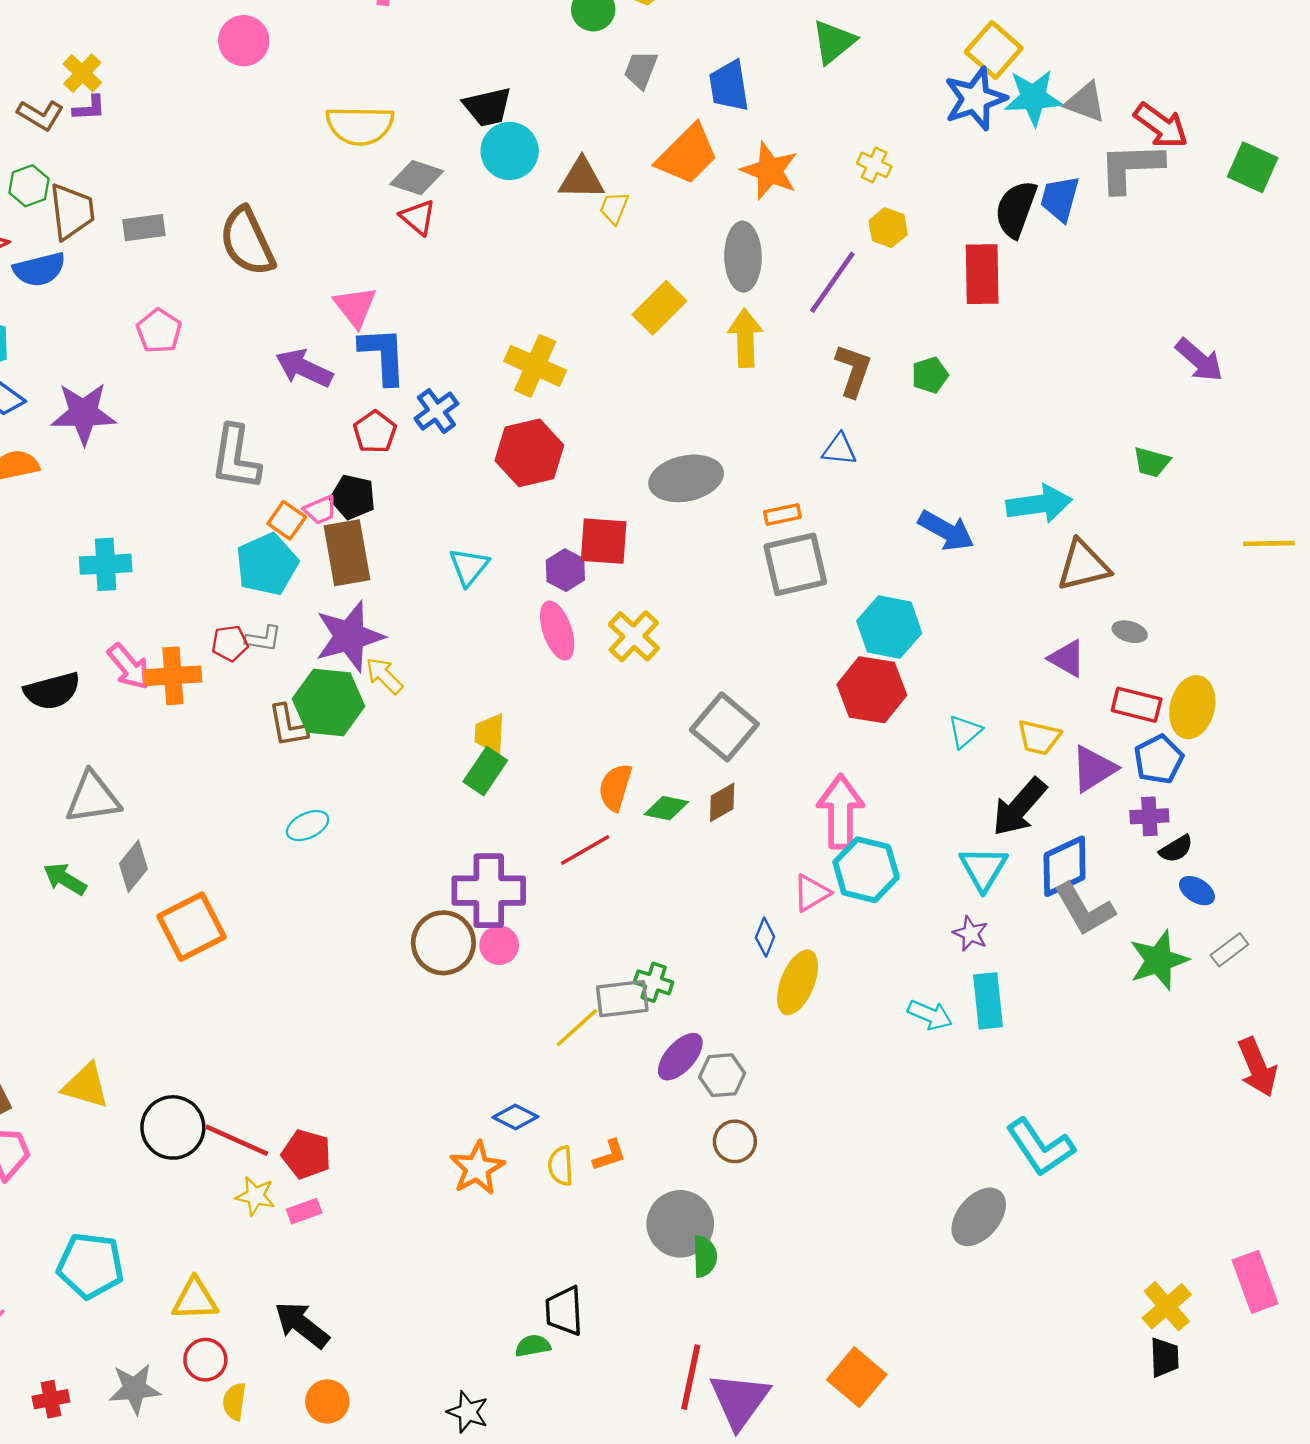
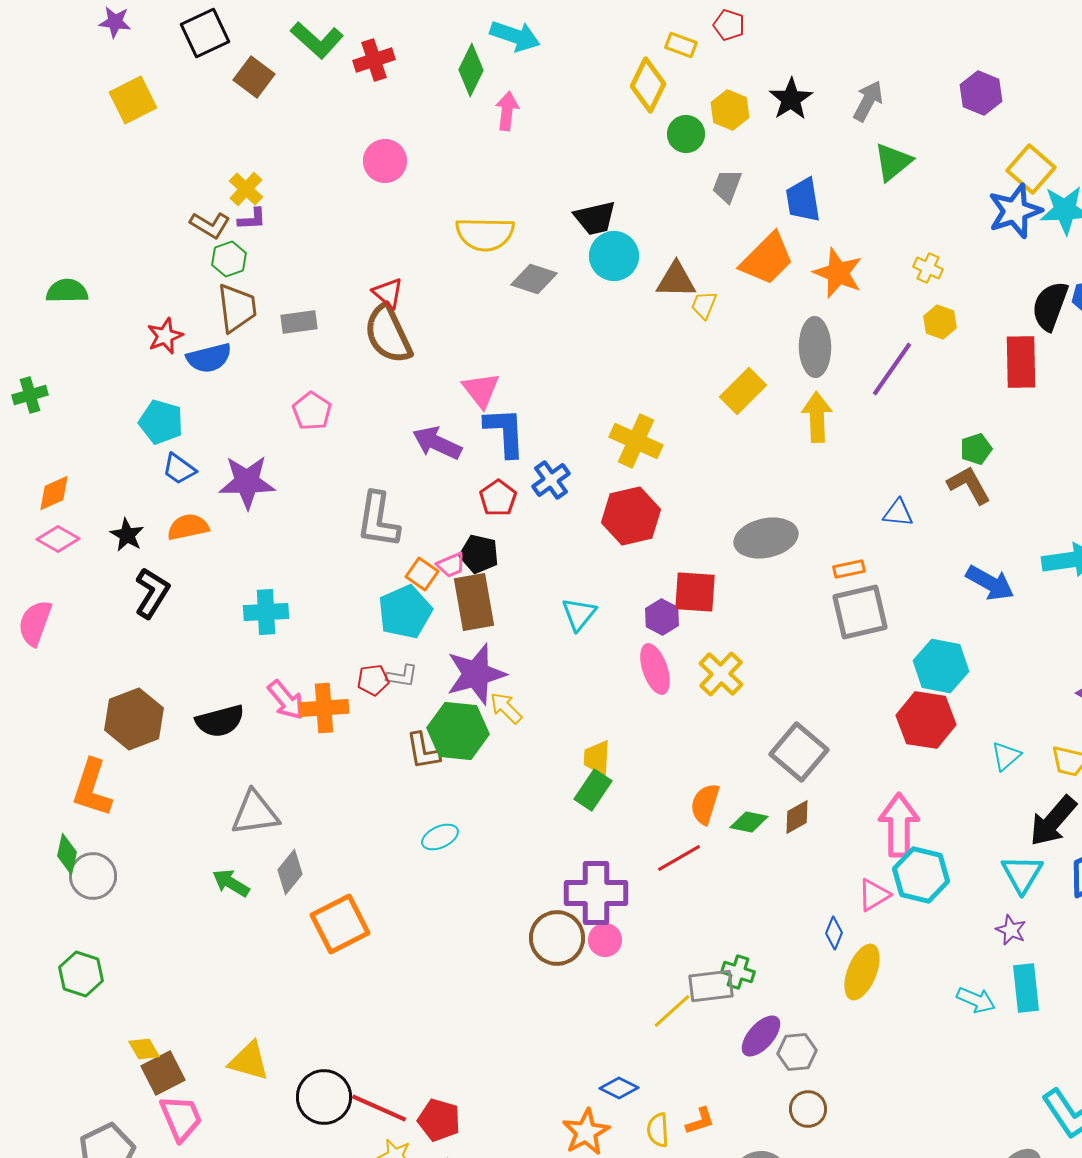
green hexagon: (29, 186) -> (229, 259), moved
red triangle: (418, 217) -> (388, 293), moved
brown L-shape: (853, 370) -> (969, 485), moved, turned -48

